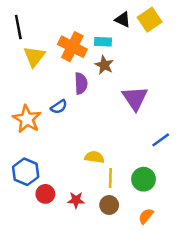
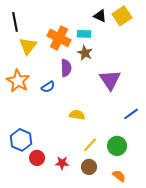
orange star: (27, 119) -> (18, 81), moved
yellow semicircle: (94, 157) -> (77, 115), moved
yellow line: (110, 178) -> (90, 145), turned 42
orange semicircle: (146, 216) -> (119, 176), turned 88

